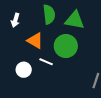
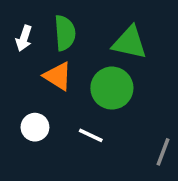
green semicircle: (49, 14) -> (65, 33), moved
white line: (46, 62) -> (91, 135), moved

